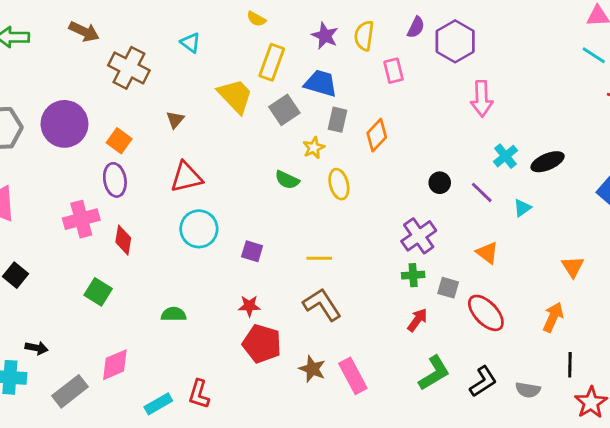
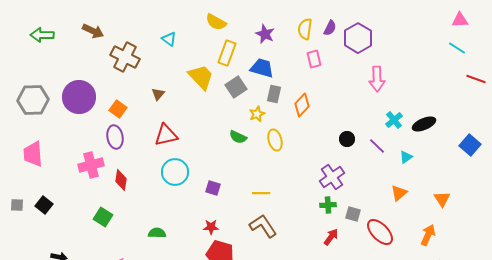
yellow semicircle: (256, 19) -> (216, 22), size x1.5
yellow semicircle: (364, 36) -> (305, 29), moved
orange triangle: (487, 253) -> (399, 193), moved, turned 42

